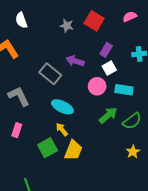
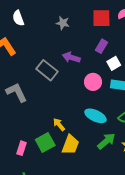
red square: (94, 21) -> (101, 18), moved, turned -30
white square: (109, 68) -> (114, 63), moved
cyan ellipse: (62, 107) -> (95, 116), moved
green arrow: (108, 115) -> (106, 141), moved
pink rectangle: (17, 130) -> (22, 148), moved

